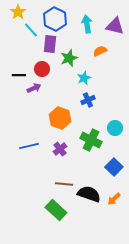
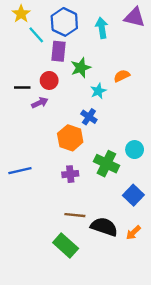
purple triangle: (115, 26) -> (135, 17), moved
orange semicircle: (100, 51) -> (122, 76), moved
blue cross: (88, 100) -> (89, 117), moved, turned -32
blue line: (29, 146) -> (20, 171), moved
purple cross: (60, 149) -> (70, 174), turned 32

